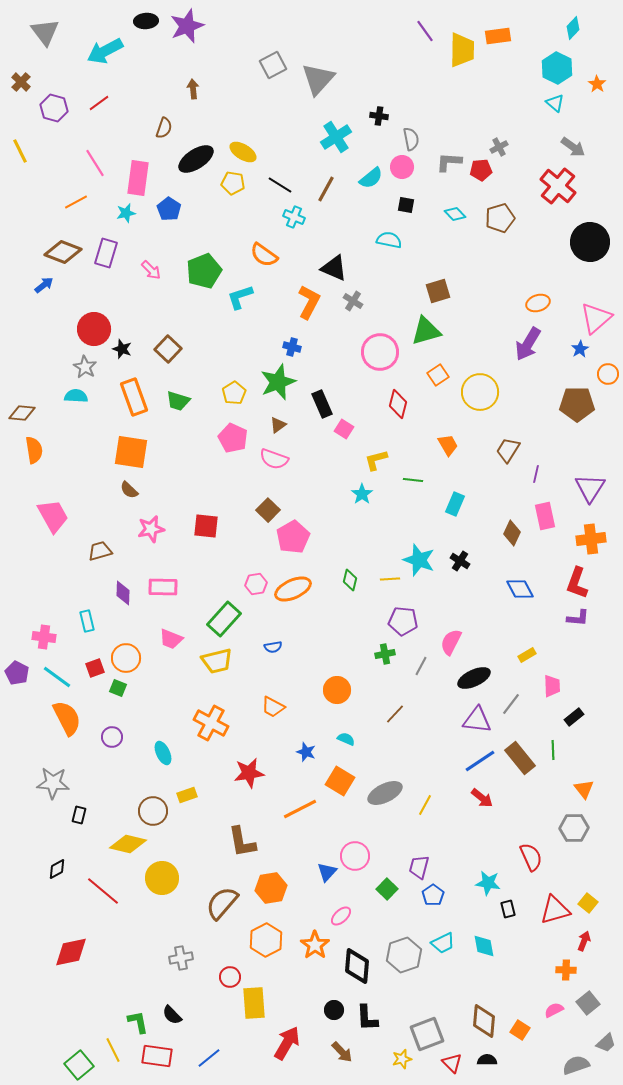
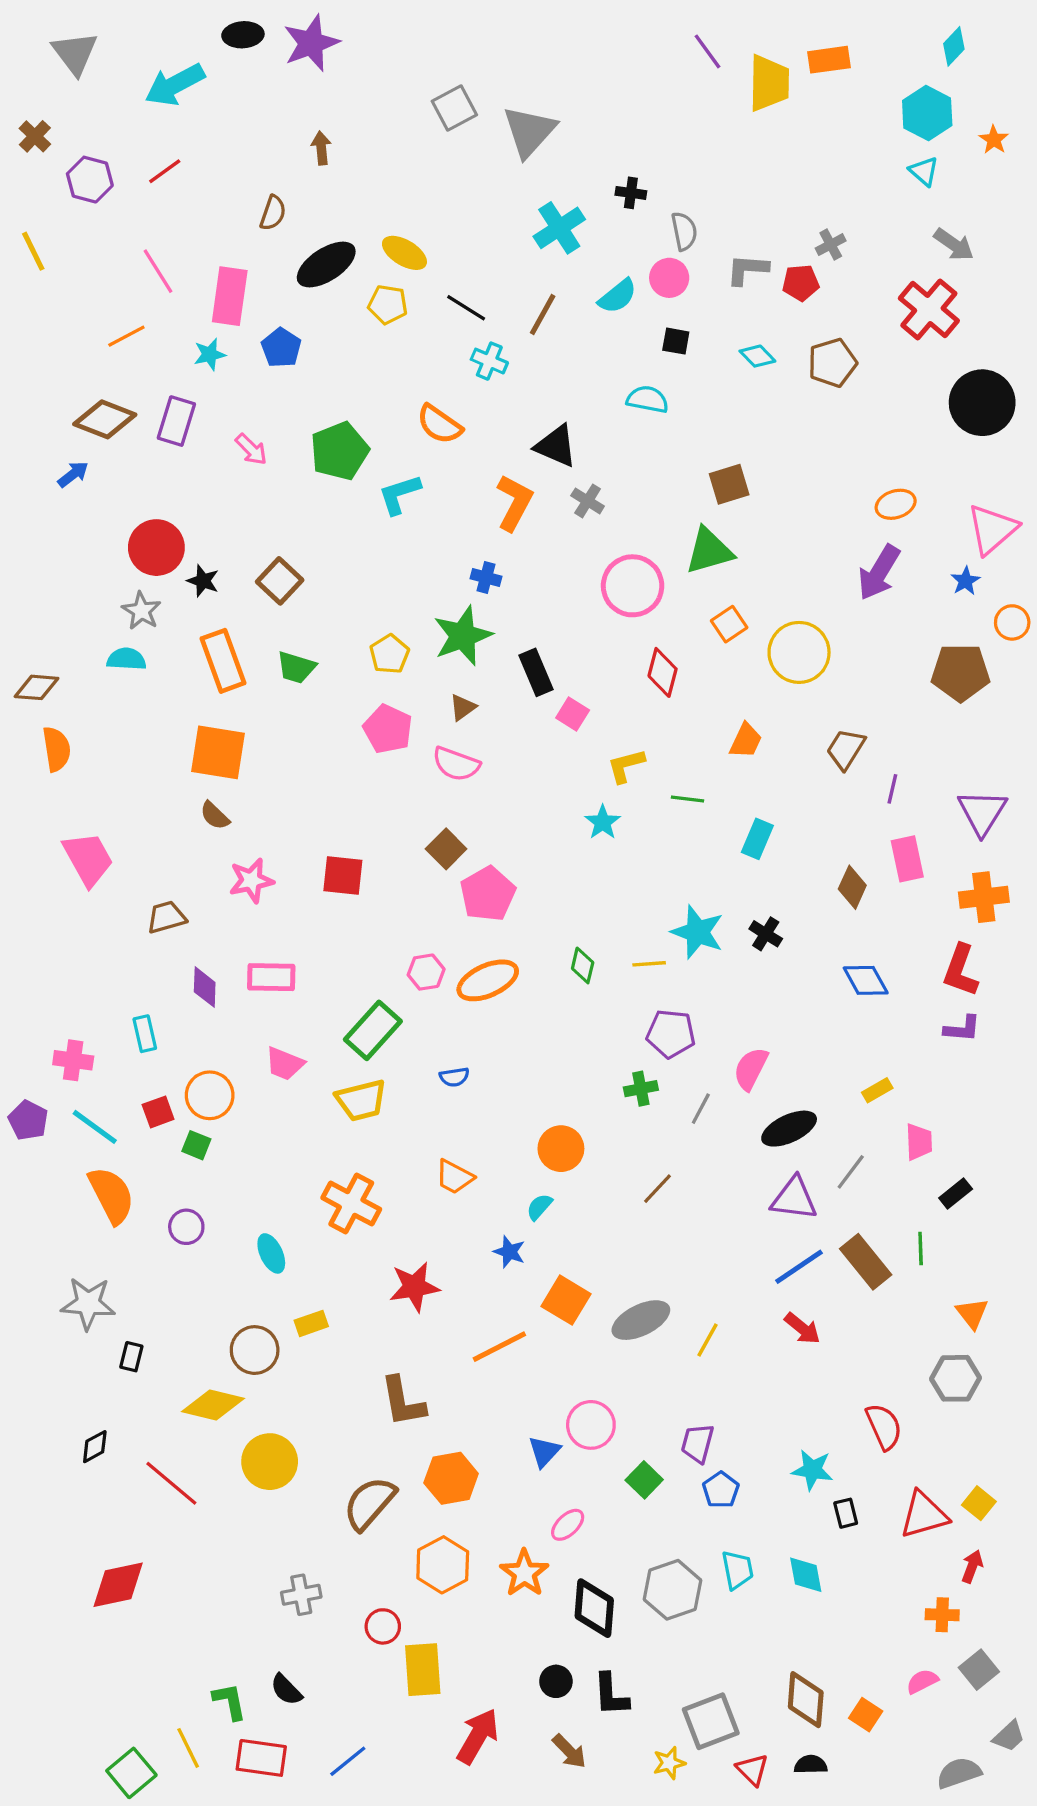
orange trapezoid: (448, 445) -> (746, 741), turned 55
cyan semicircle: (346, 739) -> (539, 1207), moved, turned -72
cyan trapezoid: (443, 943) -> (737, 1570), turned -75

